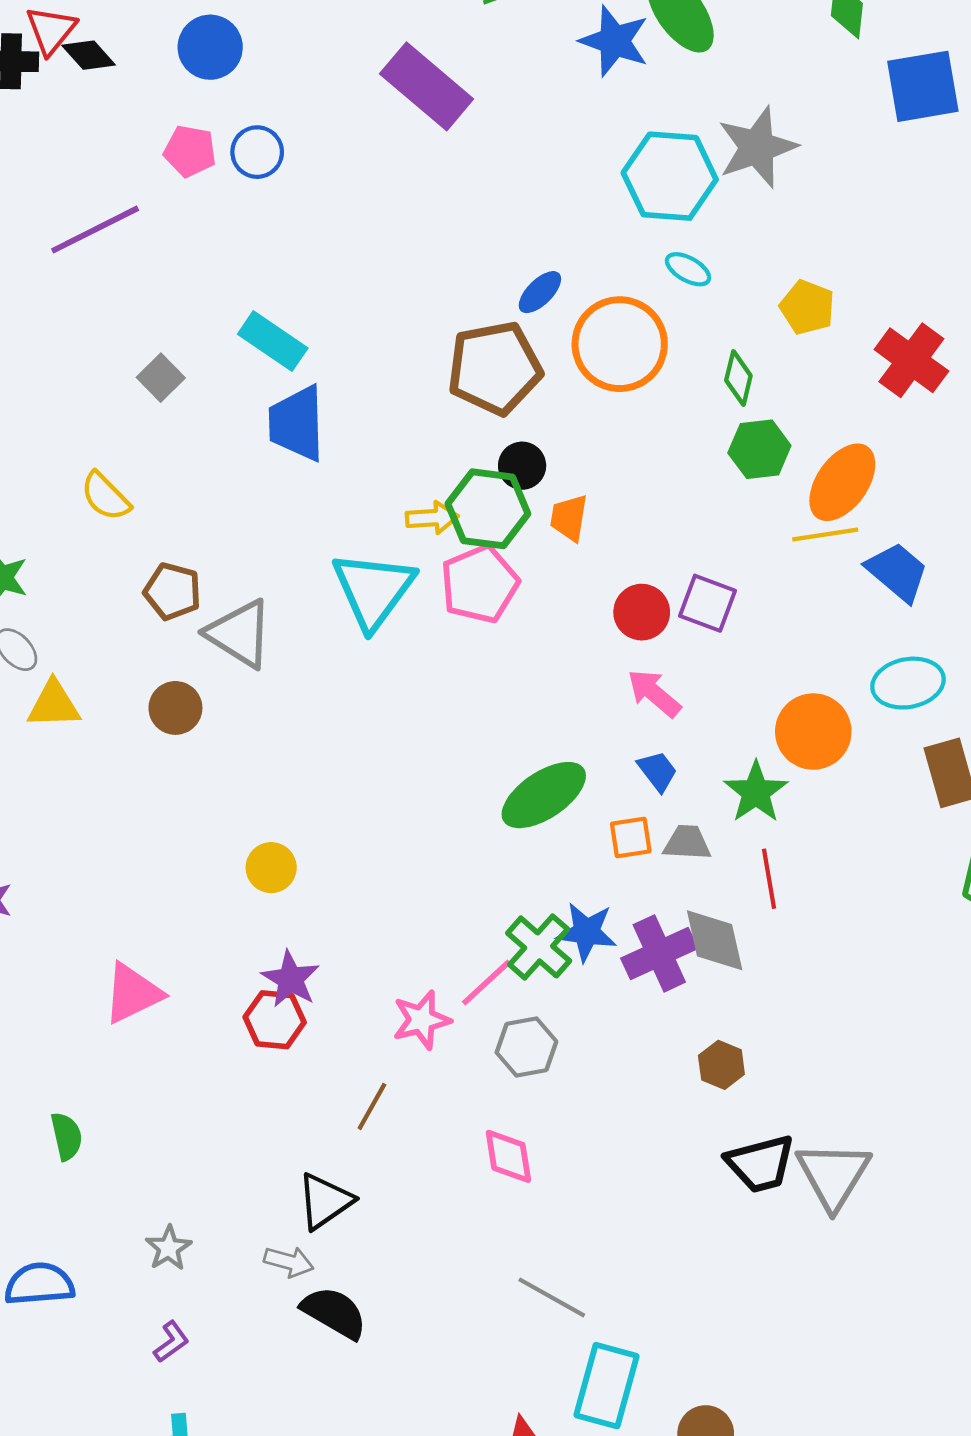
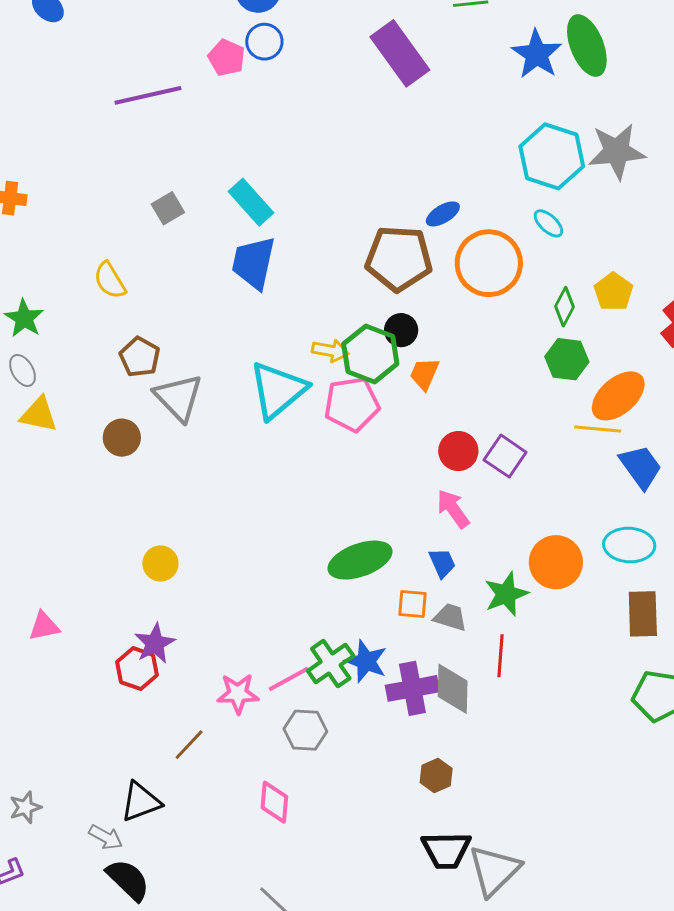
blue circle: (257, 152) -> (264, 42), moved
yellow pentagon: (807, 307) -> (613, 292), moved
pink triangle: (133, 993) -> (44, 626), size x0.7

